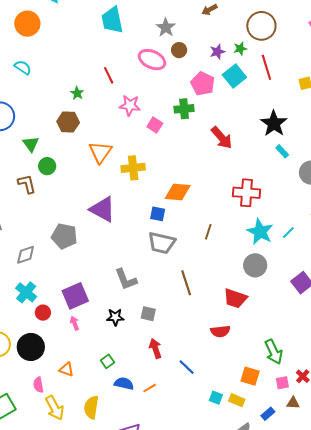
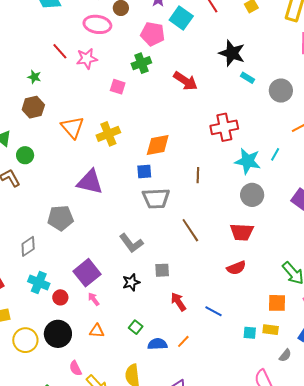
pink star: (130, 105) -> (87, 59), moved
orange triangle: (66, 369) -> (97, 331), moved

